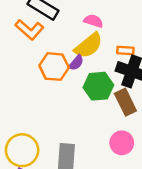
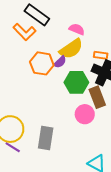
pink circle: (122, 143) -> (85, 114), moved

